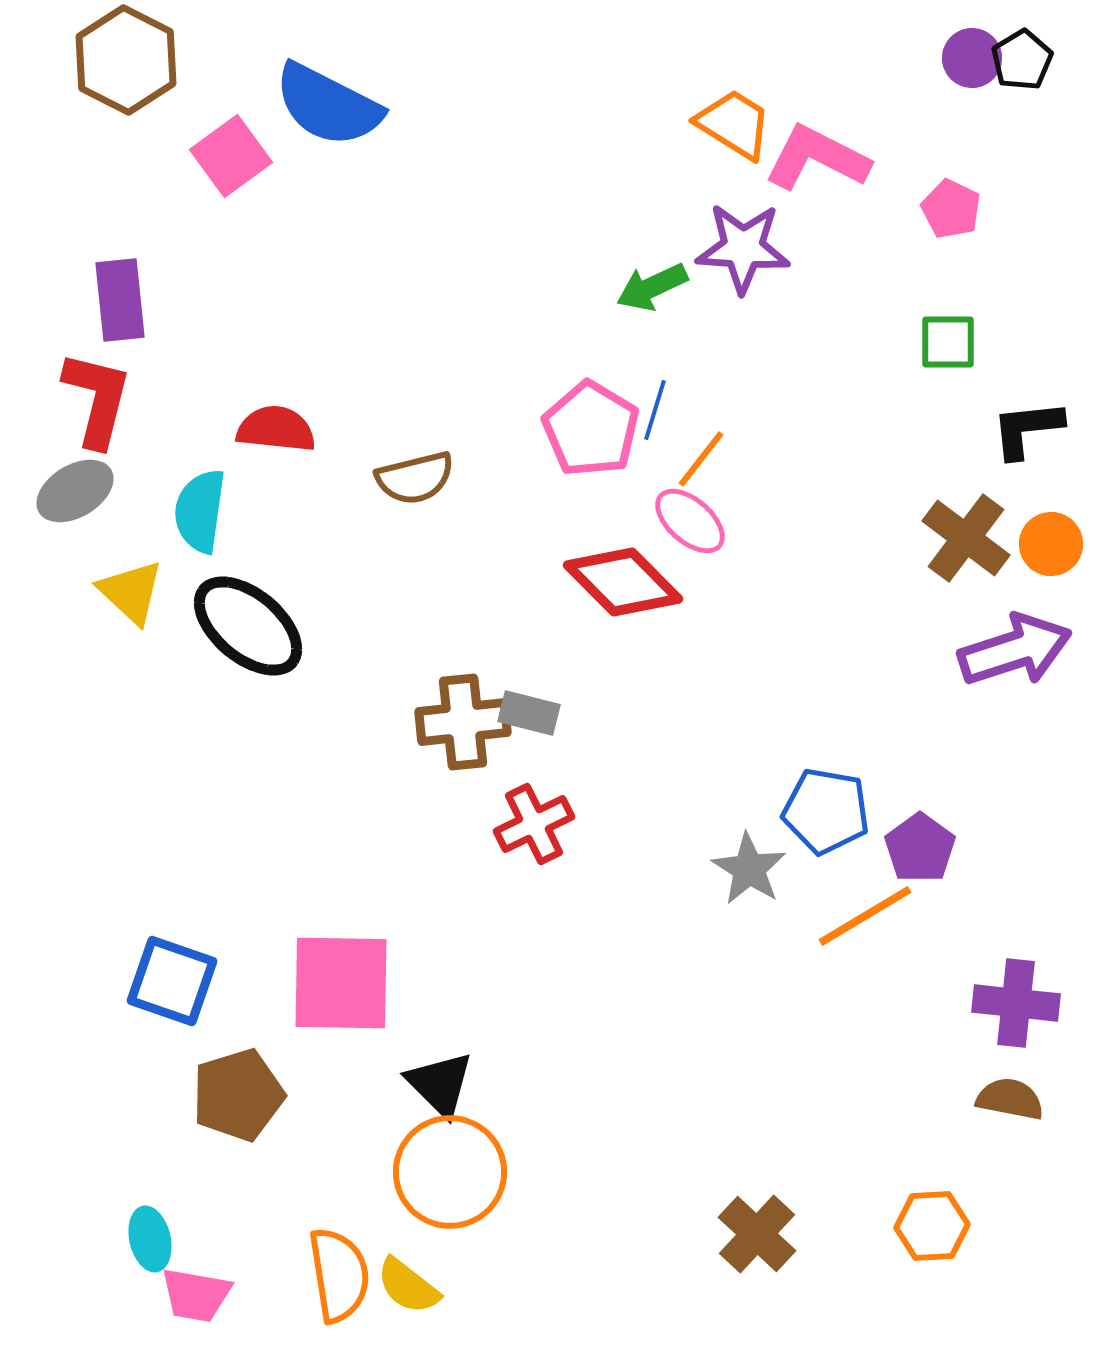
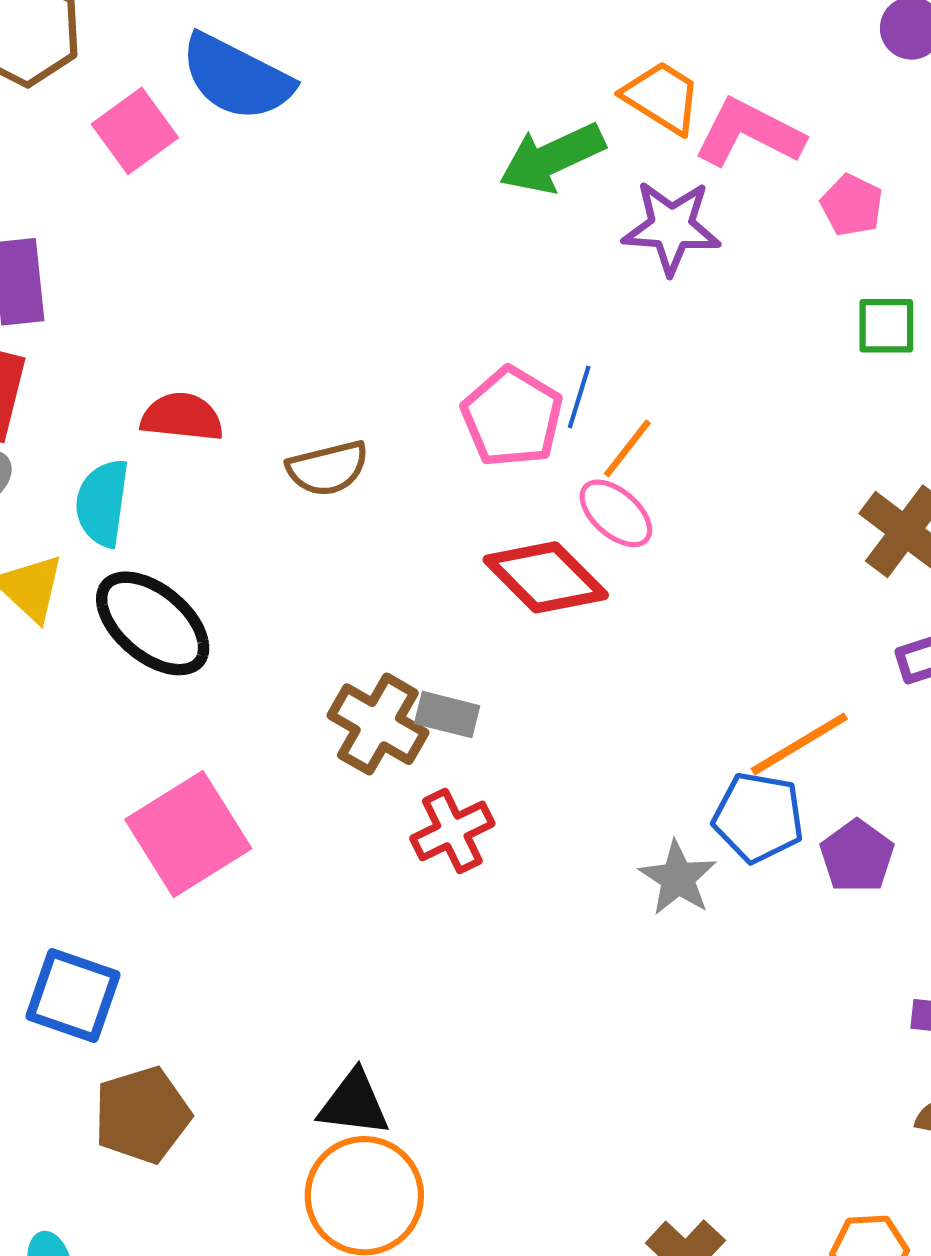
pink pentagon: (951, 209) -> (852, 205), moved
green arrow: (652, 287) -> (552, 158), moved, size x1.4
brown cross: (463, 722) -> (378, 724), turned 36
orange line: (865, 916) -> (799, 744), moved
pink square: (341, 983) -> (188, 834), moved, turned -33
black triangle: (440, 1084) -> (354, 1103), turned -38

